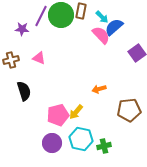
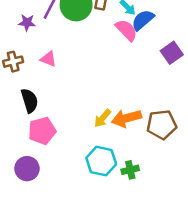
orange arrow: (99, 89) -> (126, 118), moved, size x1.6
yellow arrow: (76, 112) -> (103, 118), moved
pink pentagon: (58, 115) -> (42, 131), moved
purple circle: (52, 143) -> (27, 169), moved

